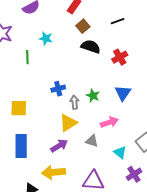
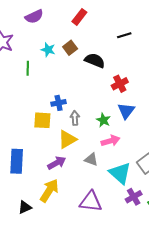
brown square: (83, 26) -> (70, 48), moved
red cross: (120, 57) -> (120, 84), moved
green star: (93, 96) -> (103, 120), moved
yellow square: (19, 108) -> (42, 120), moved
cyan triangle: (120, 152) -> (120, 173), size x1.6
yellow arrow: (53, 172) -> (49, 191), turned 125

